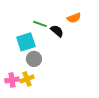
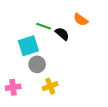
orange semicircle: (74, 18) -> (81, 20), turned 56
yellow cross: (27, 79) -> (50, 86), moved

